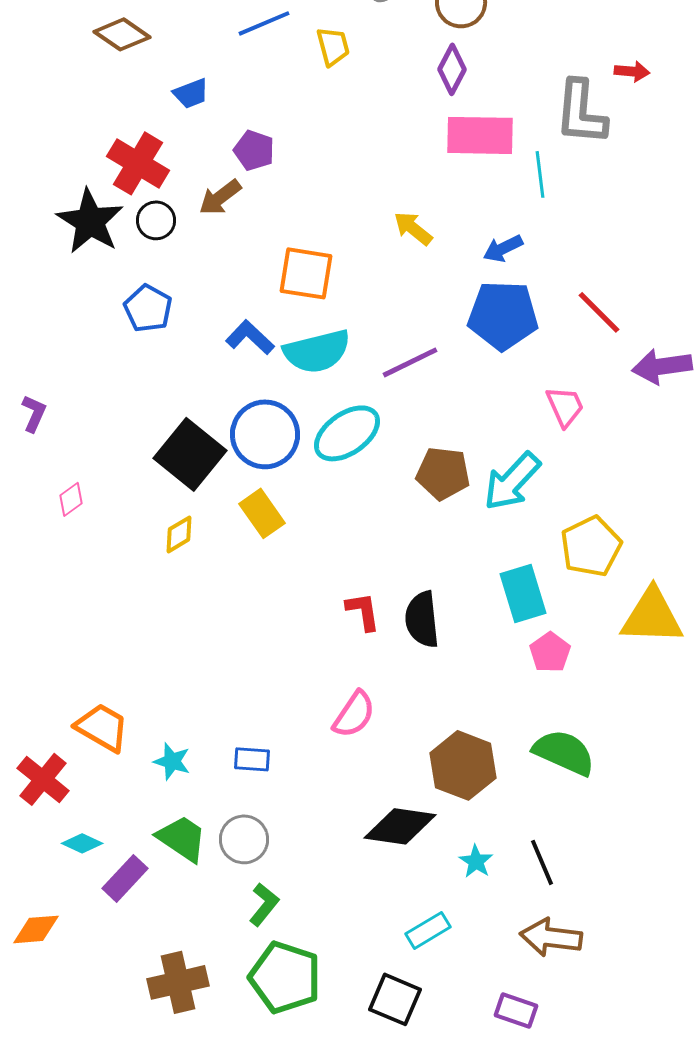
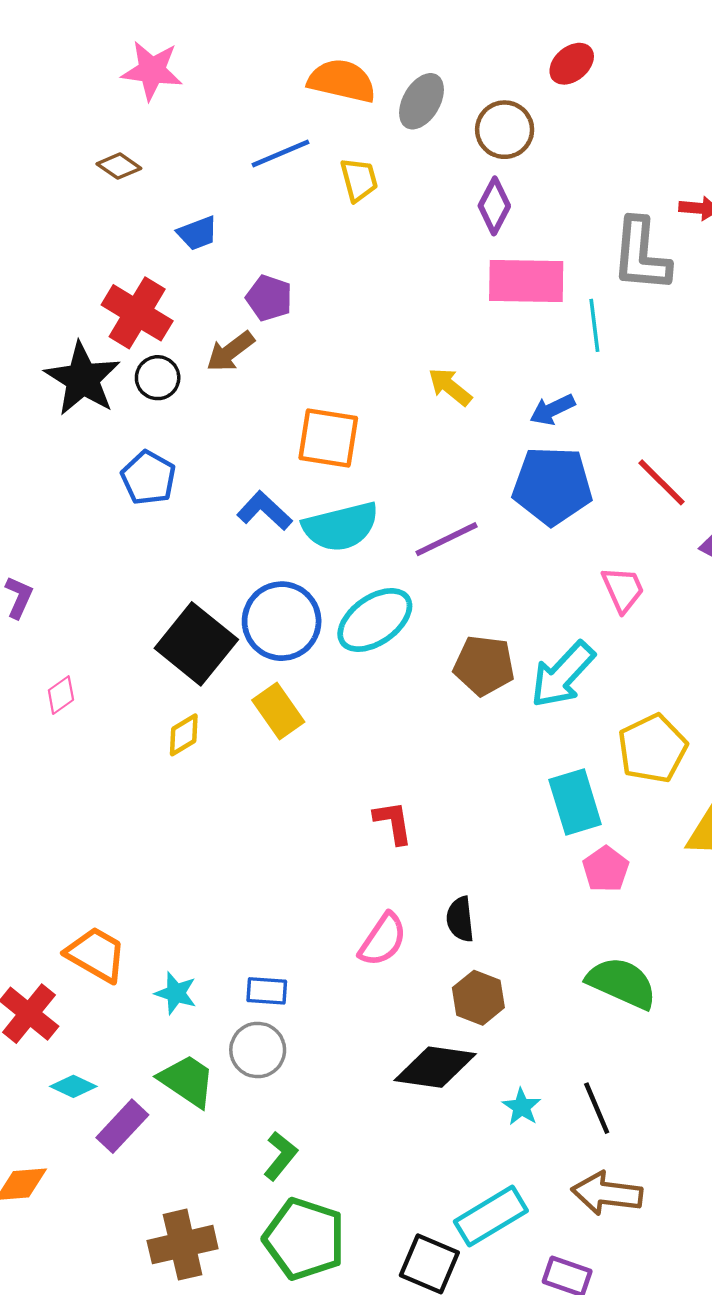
brown diamond: (122, 34) -> (119, 166), size x0.7
black semicircle: (422, 619) -> (460, 919), moved, size x0.7
brown hexagon: (463, 765) -> (478, 998), moved, size x0.7
gray circle: (244, 839) -> (258, 1050), moved
cyan rectangle: (428, 930) -> (491, 1216), moved, size x1.4

